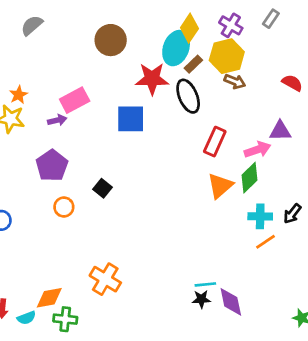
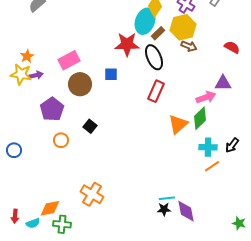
brown circle: (111, 40) -> (80, 84), moved
blue square: (131, 119) -> (111, 74), size x0.6
purple arrow: (57, 120) -> (36, 75), moved
red rectangle: (215, 142) -> (156, 91), moved

